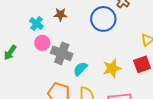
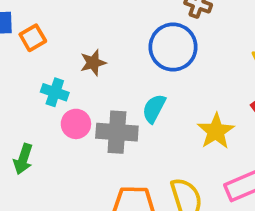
cyan semicircle: (80, 69) -> (154, 108), moved

